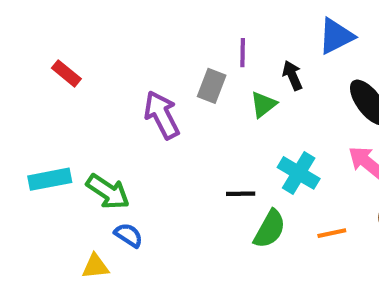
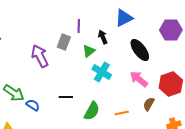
cyan cross: (299, 173) -> (102, 72), moved
black line: (241, 194) -> (66, 97), moved
blue semicircle: (129, 235) -> (33, 105), moved

